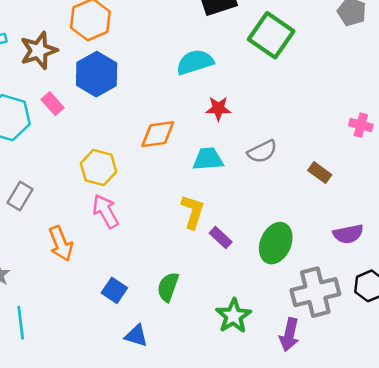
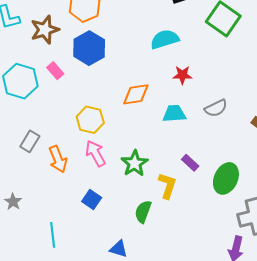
yellow L-shape: (193, 212) -> (167, 186), moved
purple rectangle: (221, 237) -> (190, 163), moved
orange arrow: (61, 244) -> (58, 159), moved
blue square: (114, 290) -> (92, 199), moved
green star: (233, 316) -> (135, 163), moved
cyan line: (21, 323) -> (53, 235), moved

